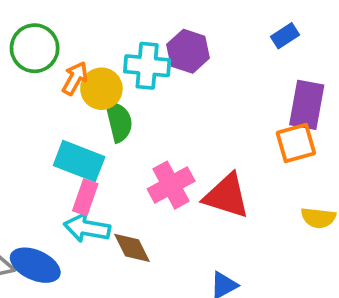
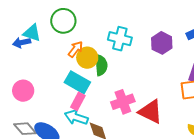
purple hexagon: (188, 51) -> (162, 43), moved
orange arrow: (75, 78) -> (75, 49), moved
yellow circle: (101, 89) -> (87, 58), moved

